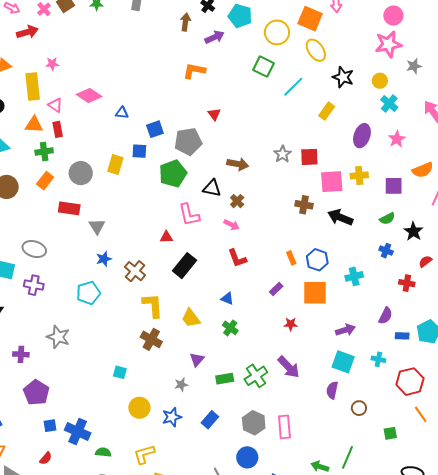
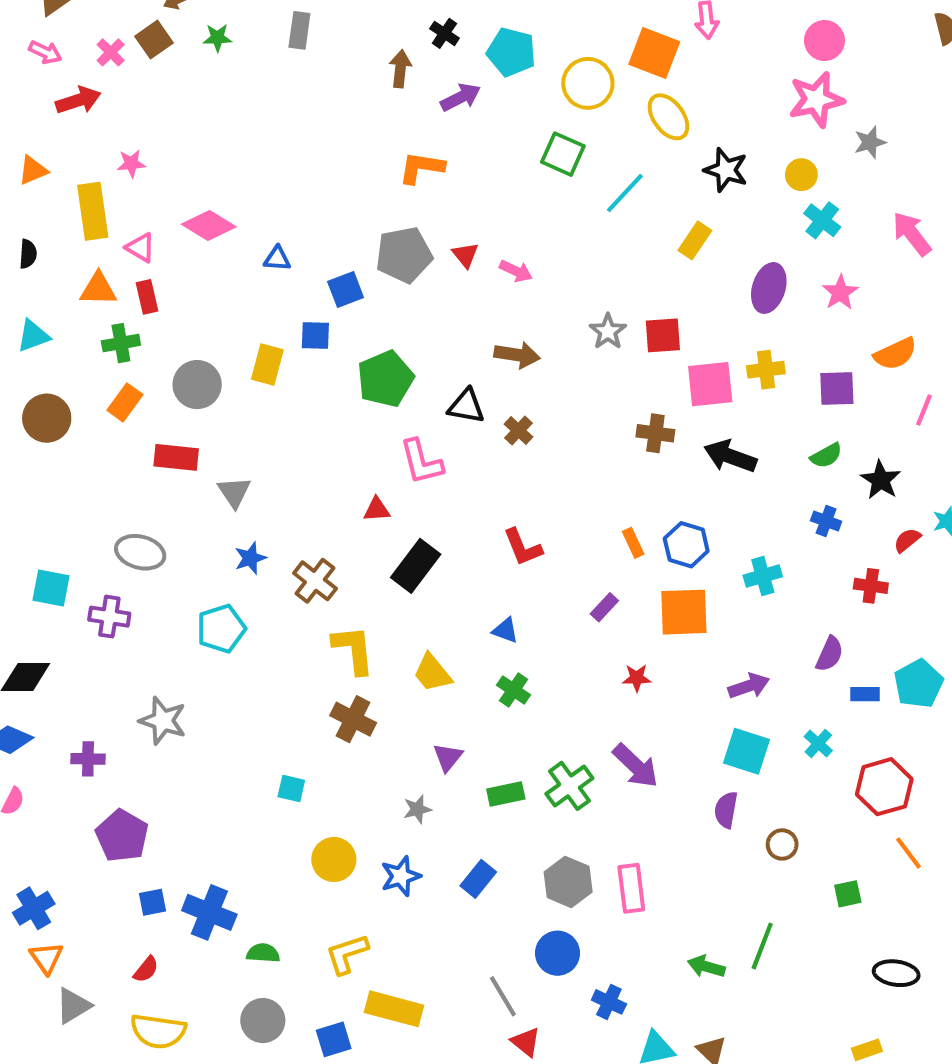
gray pentagon: (188, 142) -> (404, 255), moved
pink arrow: (231, 225) -> (516, 271), moved
gray ellipse: (34, 249) -> (140, 552), moved
cyan cross: (378, 359) -> (818, 744), turned 32

